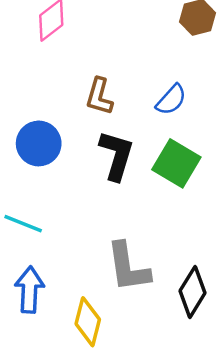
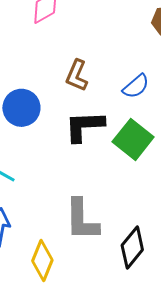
black L-shape: (116, 155) -> (84, 126), turned -117

